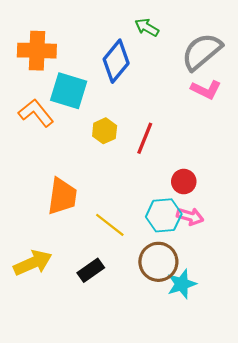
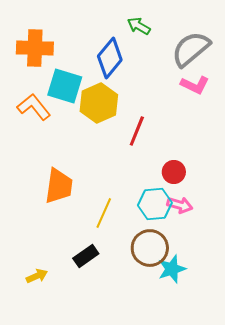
yellow hexagon: (105, 131) -> (99, 103), moved, size x1.6
yellow line: (110, 225) -> (104, 213), turned 76
yellow arrow: (33, 263) -> (37, 276), moved, size x0.6

